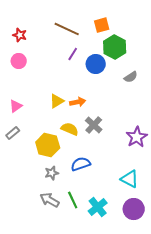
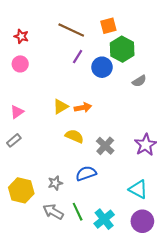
gray cross: (94, 125) -> (105, 146), moved
yellow hexagon: (48, 145) -> (21, 190), moved

